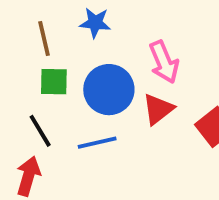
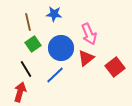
green square: (54, 82) -> (33, 44), turned -35
blue line: (97, 143) -> (55, 75), turned -30

